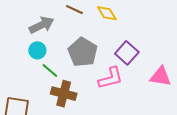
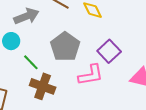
cyan circle: (37, 50) -> (11, 41), moved

